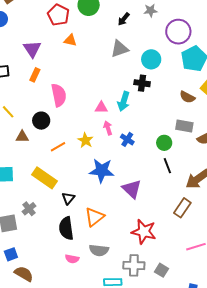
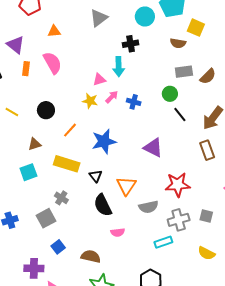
orange triangle: (70, 40) -> (54, 31), moved
cyan circle: (151, 59) -> (145, 16), moved
pink semicircle: (59, 95) -> (52, 63), moved
pink arrow: (108, 128) -> (112, 97), turned 80
brown triangle: (22, 137) -> (35, 144), moved
yellow star: (85, 140) -> (90, 101), moved
blue star: (102, 171) -> (104, 141), moved
brown rectangle: (182, 208) -> (207, 150), turned -36
gray semicircle: (99, 250) -> (148, 207), moved
brown semicircle: (24, 274) -> (91, 256), moved

